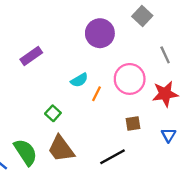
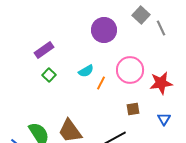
gray line: (165, 55) -> (161, 28), moved
green square: (53, 113) -> (49, 75), moved

